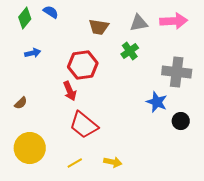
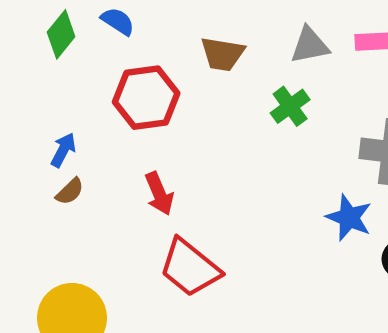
blue arrow: (33, 53) -> (63, 150), moved, turned -49
red hexagon: (83, 65) -> (146, 98), moved
brown semicircle: (21, 103) -> (70, 191), moved

